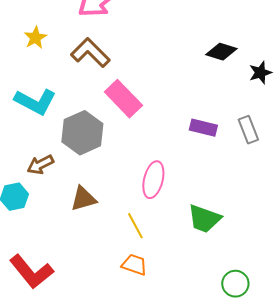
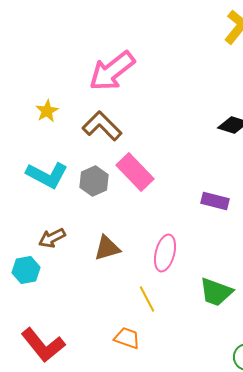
gray hexagon: (82, 133) -> (94, 181), moved, size x0.7
brown triangle: (83, 199) -> (107, 248), moved
orange trapezoid: (134, 265) -> (127, 338), moved

